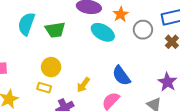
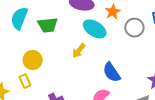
yellow circle: (51, 67) -> (33, 60), moved
yellow arrow: (83, 85) -> (79, 51), moved
yellow rectangle: (44, 88) -> (25, 81), moved, turned 48

